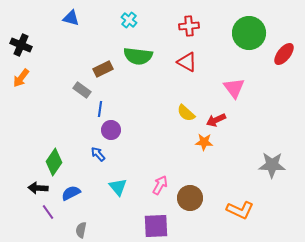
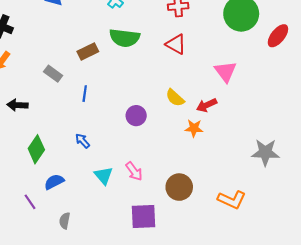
gray rectangle: (82, 90) -> (53, 74), moved
purple circle: (111, 130) -> (136, 116), moved
pink arrow: (160, 185) -> (134, 171), moved, turned 114
black arrow: (38, 188) -> (17, 105), moved

